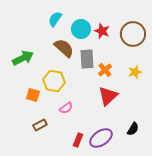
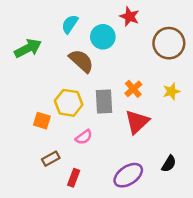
red star: (102, 31) -> (129, 16), moved
green arrow: (23, 58) -> (28, 48), moved
gray rectangle: (87, 59) -> (104, 102), moved
red rectangle: (78, 140) -> (74, 178), moved

